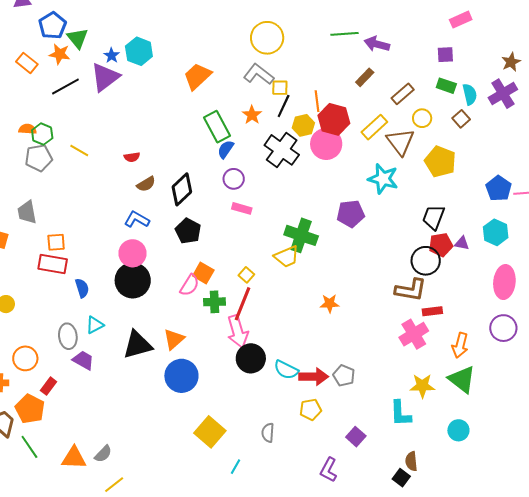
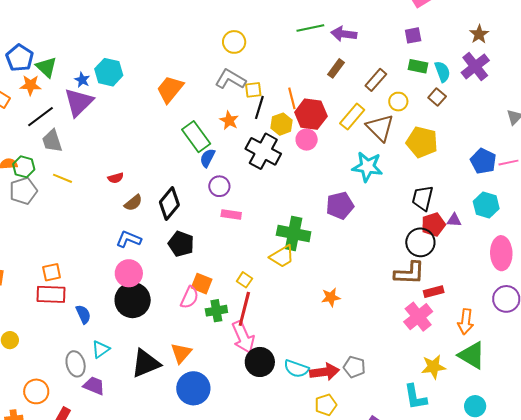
yellow circle: (267, 38) -> (234, 42), size x0.7
pink circle: (326, 144) -> (307, 140), size x0.7
gray trapezoid: (27, 212) -> (52, 141), moved

